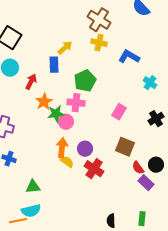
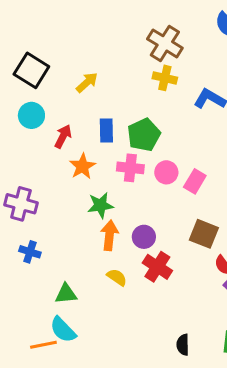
yellow arrow: (65, 48) -> (87, 82), moved
blue rectangle: (54, 65) -> (106, 130), moved
green star: (56, 114) -> (100, 205), moved
pink circle: (66, 122) -> (166, 172), moved
yellow semicircle: (67, 162) -> (117, 277), moved
cyan semicircle: (31, 211) -> (63, 330), turned 60

